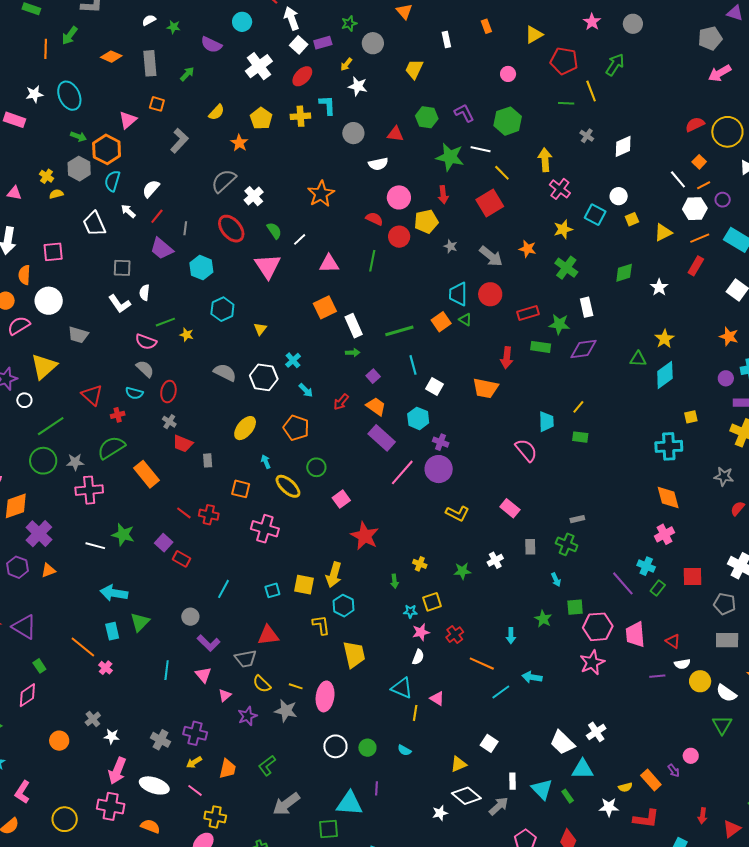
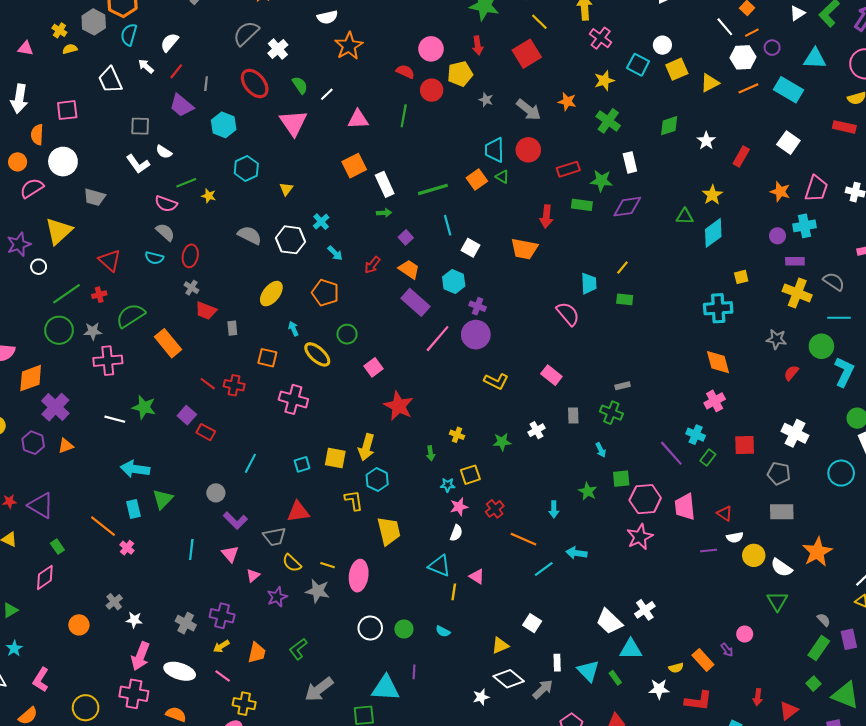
white semicircle: (378, 164) -> (327, 17), moved
yellow square: (632, 219) -> (677, 69), size x1.5
red rectangle: (696, 266) -> (741, 157), moved
white semicircle: (144, 293) -> (164, 152), turned -63
red cross: (118, 415) -> (99, 295), moved

